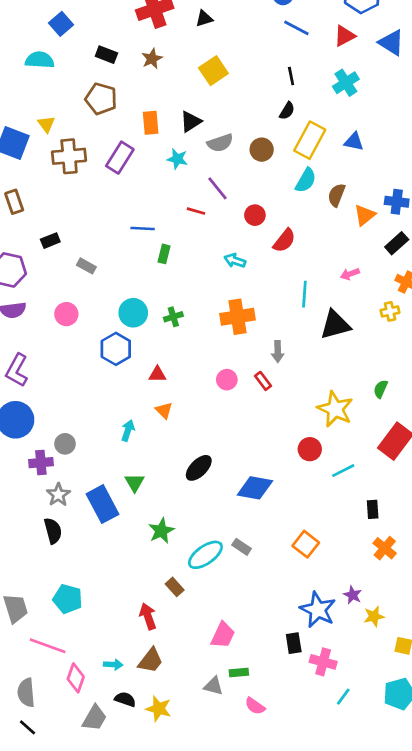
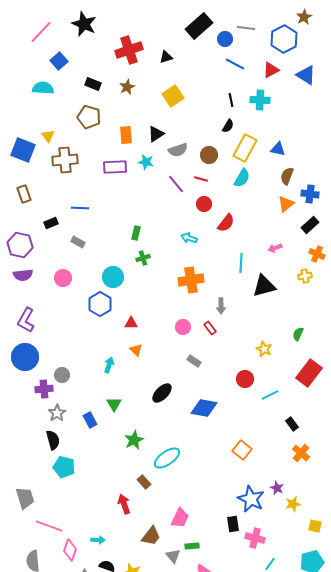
cyan cross: (346, 83) -> (260, 100), moved, turned 36
purple rectangle: (120, 158) -> (115, 167), moved, turned 55
brown semicircle: (337, 195) -> (287, 176), moved
red line: (196, 211) -> (201, 179), moved
blue line: (143, 228) -> (80, 208), moved
green cross: (173, 317) -> (143, 258), moved
yellow star: (335, 409) -> (264, 349), size x0.6
blue rectangle: (102, 504) -> (90, 420), size x0.6
black rectangle: (373, 509) -> (292, 424), turned -32
gray rectangle: (242, 547) -> (194, 361), moved
cyan pentagon: (68, 599) -> (64, 467), moved
brown trapezoid: (151, 661) -> (151, 536), moved
gray triangle: (213, 686) -> (173, 556), turned 35

